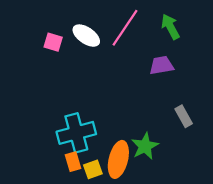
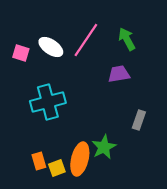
gray rectangle: (184, 116) -> (139, 120), turned 48
cyan cross: (76, 133) -> (48, 102), moved

